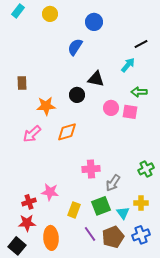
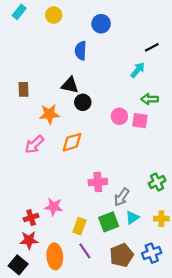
blue semicircle: (75, 47) -> (81, 51), turned -30
black triangle: (96, 79) -> (70, 85), moved
yellow cross: (141, 203) -> (161, 219), moved
cyan triangle: (123, 213) -> (132, 218), moved, turned 32
purple line: (90, 234) -> (85, 251), moved

